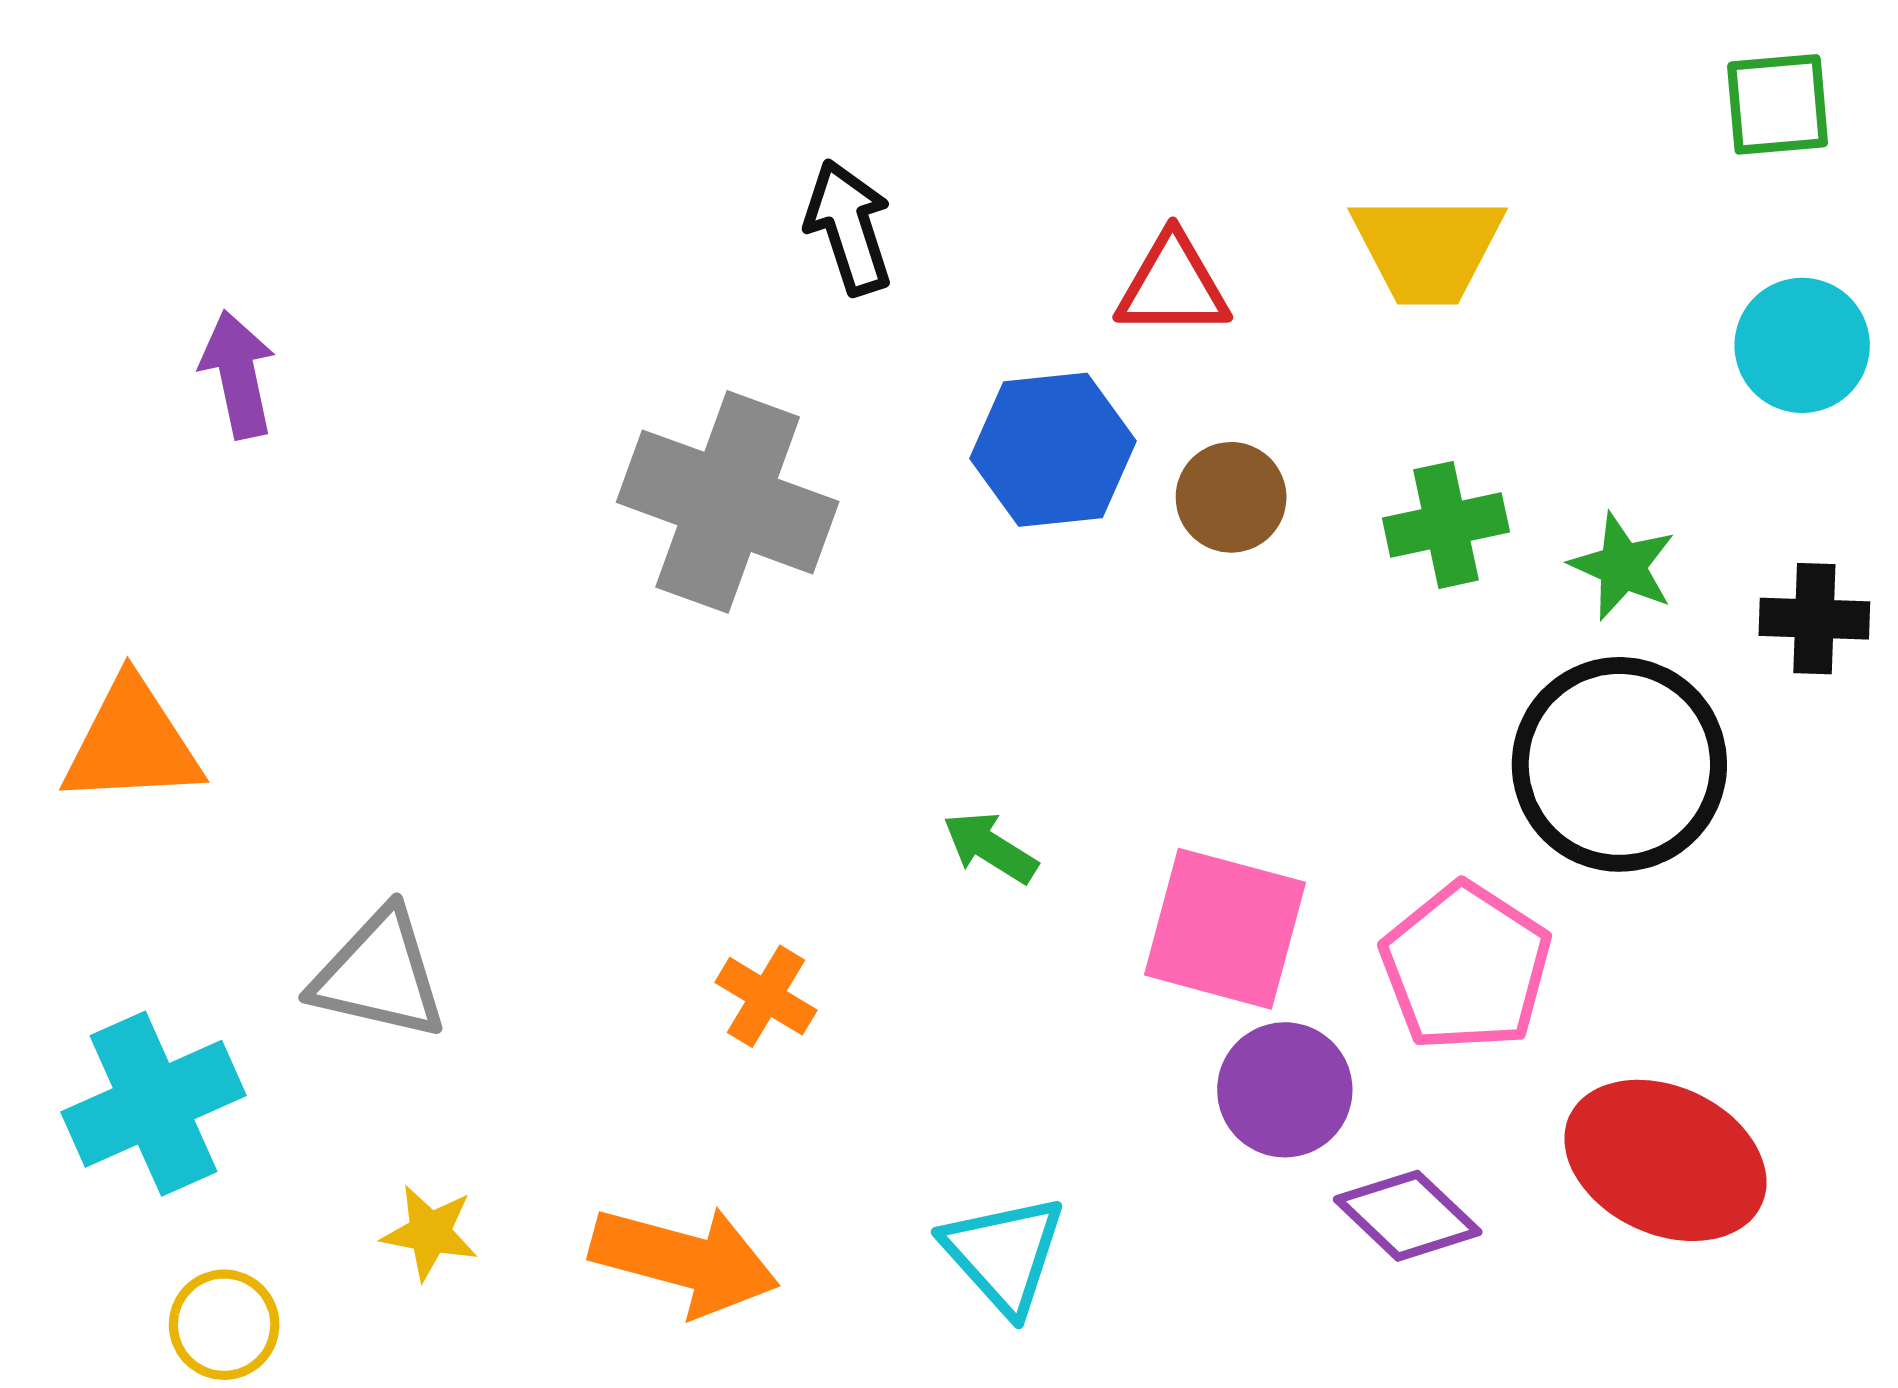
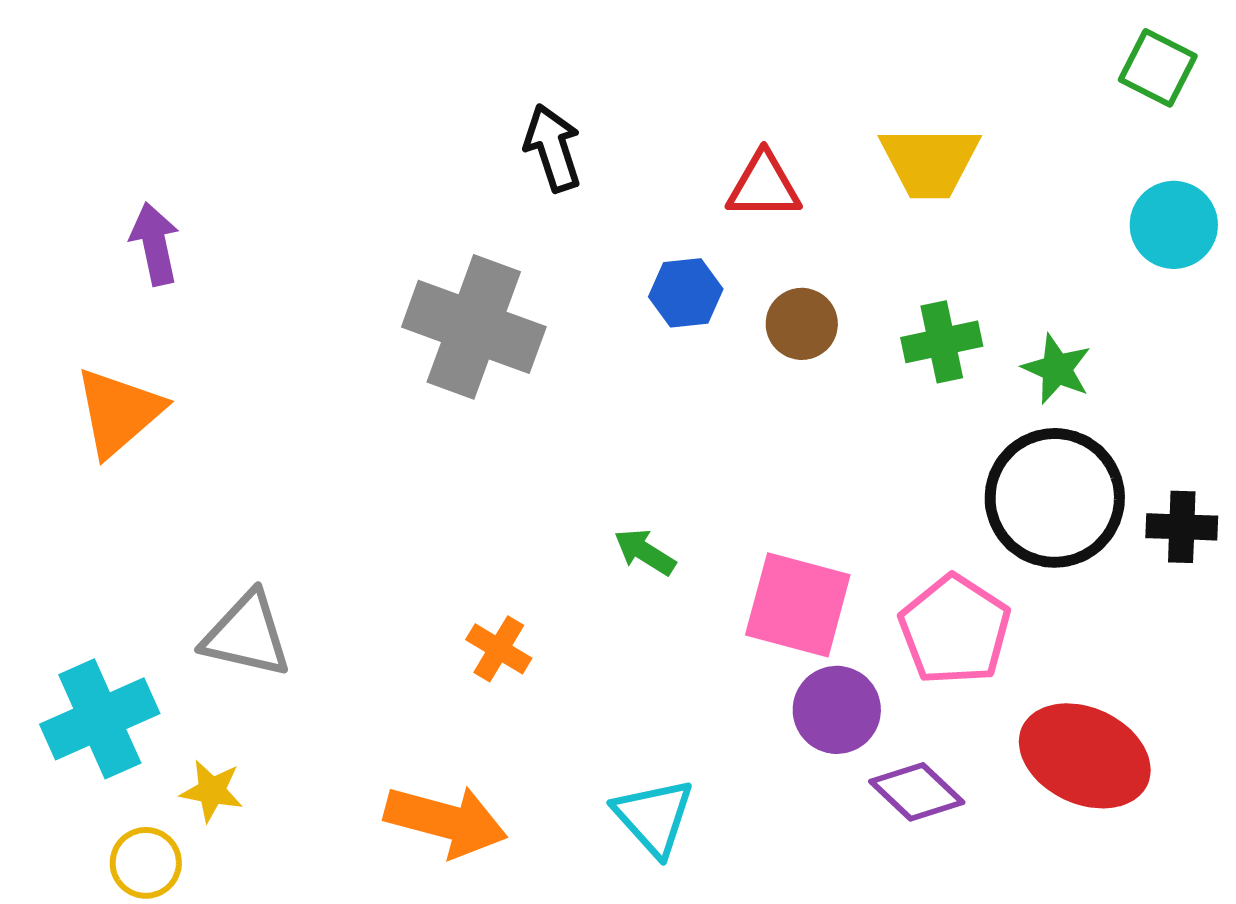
green square: (1778, 104) -> (1158, 68), turned 32
blue hexagon: (1053, 450) -> (686, 293), size x0.7
black cross: (1814, 619) -> (1182, 527), moved
orange triangle: (132, 743) -> (119, 412), moved, turned -38
yellow star: (430, 1233) -> (212, 791), moved

